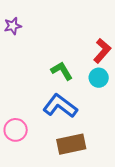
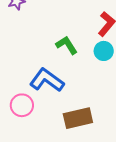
blue L-shape: (60, 106) -> (47, 80), moved

